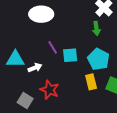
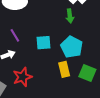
purple line: (53, 47) -> (15, 35), moved
red star: (49, 90) -> (22, 77), turned 30

